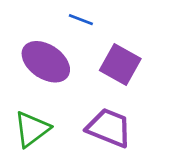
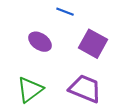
purple ellipse: (46, 62) -> (40, 42), size x0.7

